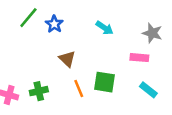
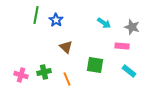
green line: (28, 18) -> (36, 15), turned -30
cyan arrow: (105, 28) -> (104, 23), moved
orange line: (79, 89) -> (67, 79), moved

